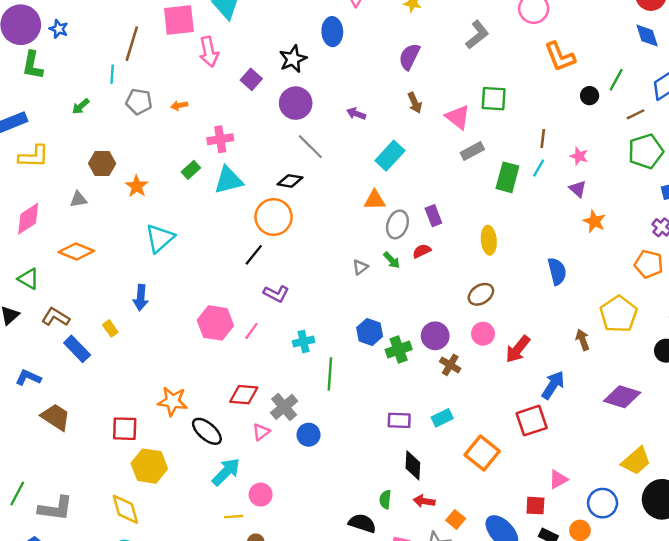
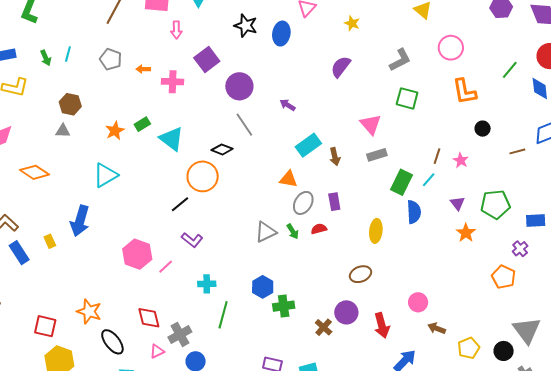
pink arrow: (209, 52) -> (176, 30), size x0.7
black star: (293, 59) -> (246, 26), moved, turned 30
cyan line: (112, 74) -> (68, 54), moved
purple square: (251, 79) -> (207, 60), size x1.4
green line: (616, 80) -> (510, 70), moved
green square: (494, 99) -> (407, 98), moved
brown arrow: (415, 103) -> (335, 157), moved
green arrow: (81, 106) -> (46, 58), moved, turned -84
pink cross: (220, 139) -> (173, 82), moved
green pentagon: (646, 151) -> (495, 204), moved
pink star: (579, 156) -> (461, 160), moved
cyan triangle: (229, 180) -> (172, 139), turned 40
orange star: (137, 186) -> (115, 131), moved
gray triangle: (78, 199) -> (63, 131), moved
gray triangle: (360, 267) -> (266, 232), size x1.6
blue semicircle: (557, 271) -> (414, 212), moved
blue arrow: (141, 298) -> (80, 221), size x1.4
yellow pentagon: (619, 314) -> (469, 348), moved, size x0.7
pink circle: (483, 334) -> (418, 302), moved
purple circle: (435, 336) -> (346, 312), moved
brown arrow: (583, 340) -> (437, 328), turned -60
red arrow: (518, 349) -> (382, 325), turned -65
red diamond: (244, 395) -> (149, 318), turned 60

